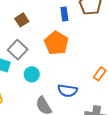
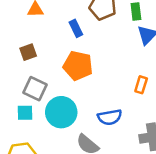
brown square: (22, 20) -> (28, 52), turned 32
cyan circle: (32, 74) -> (61, 112), size x1.6

